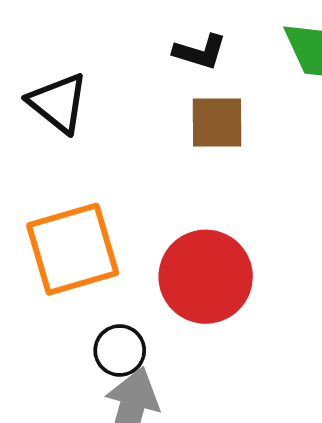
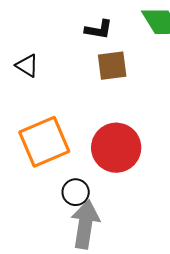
black triangle: (58, 103) -> (27, 66), size x0.7

